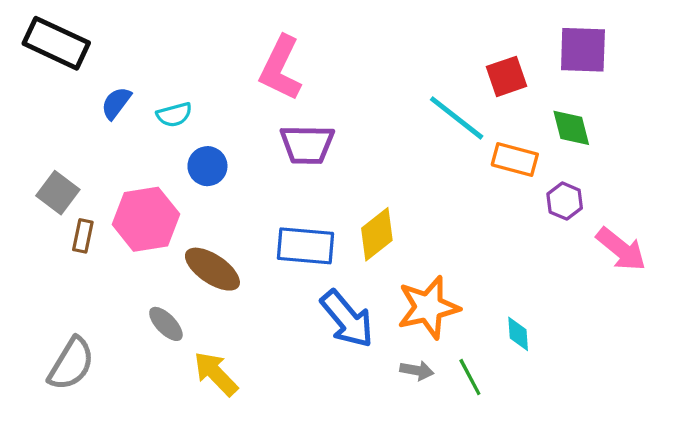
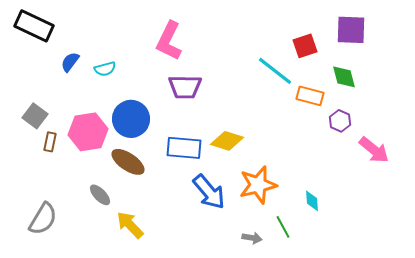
blue circle: (207, 166) -> (131, 119), moved, size x1.6
yellow diamond: (377, 234) -> (227, 141), turned 56
gray arrow: (417, 370) -> (252, 238), moved

